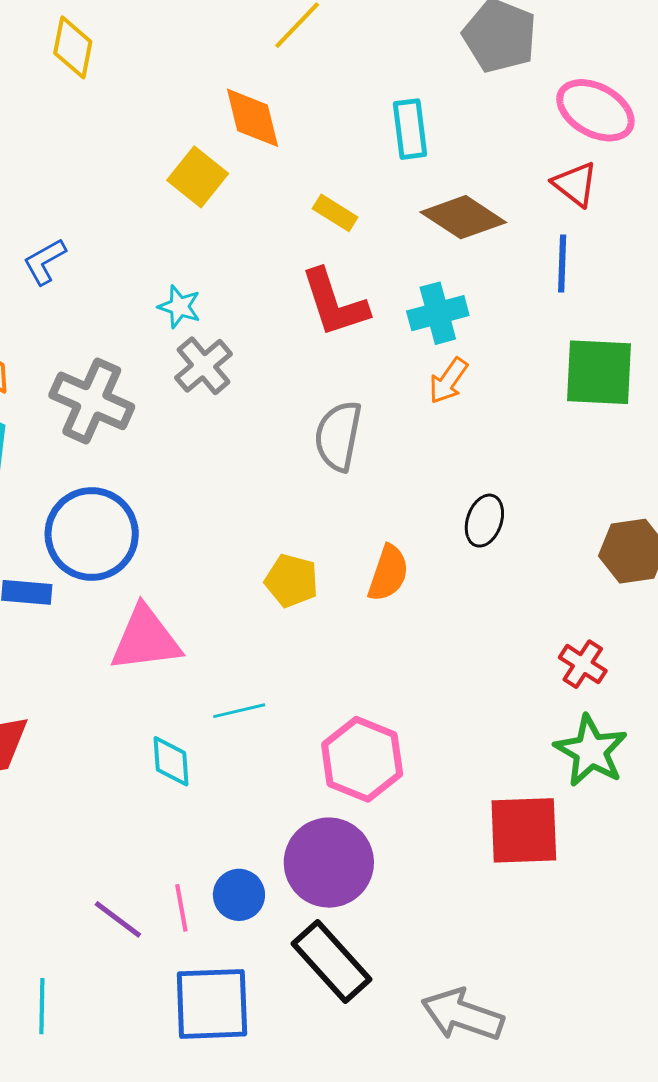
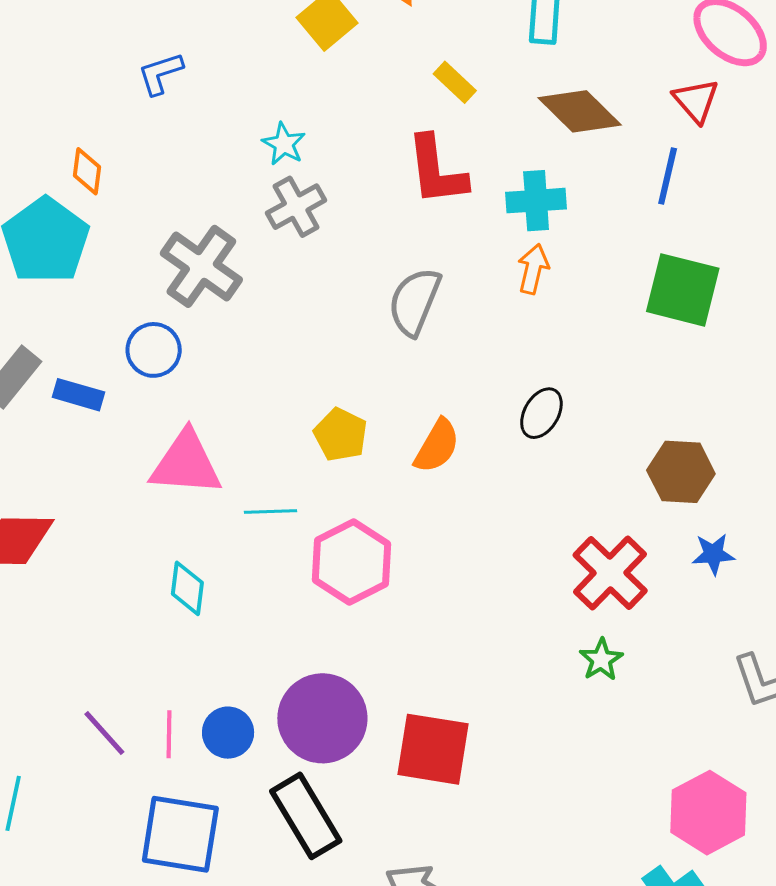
orange arrow: (448, 381) -> (533, 269), turned 147
gray cross: (92, 401) -> (201, 266), moved
blue circle: (92, 534) -> (154, 350), size x0.6
red cross: (583, 664) -> (610, 573), size x1.6
cyan line: (239, 711) -> (271, 511), moved
green star: (591, 751) -> (601, 660), size x0.6
pink hexagon: (362, 759) -> (352, 562), moved
red square: (524, 830) -> (433, 749), moved

